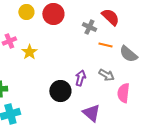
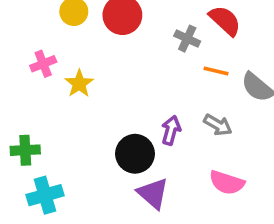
pink semicircle: (123, 93) -> (227, 183), moved, turned -78
purple triangle: (91, 113) -> (153, 193), moved

